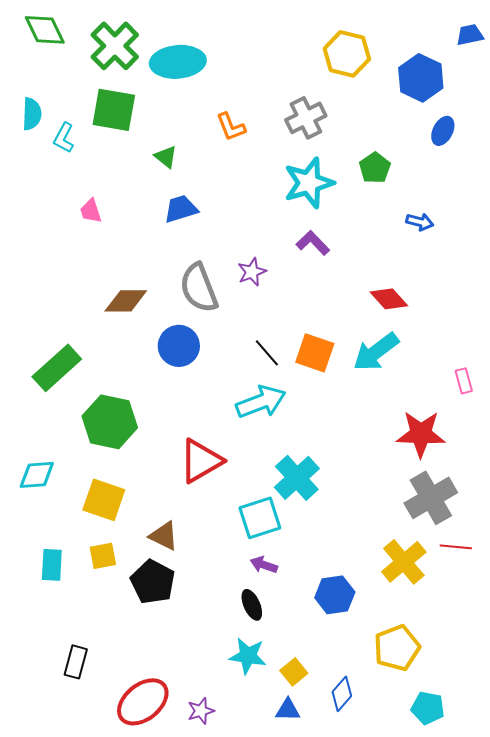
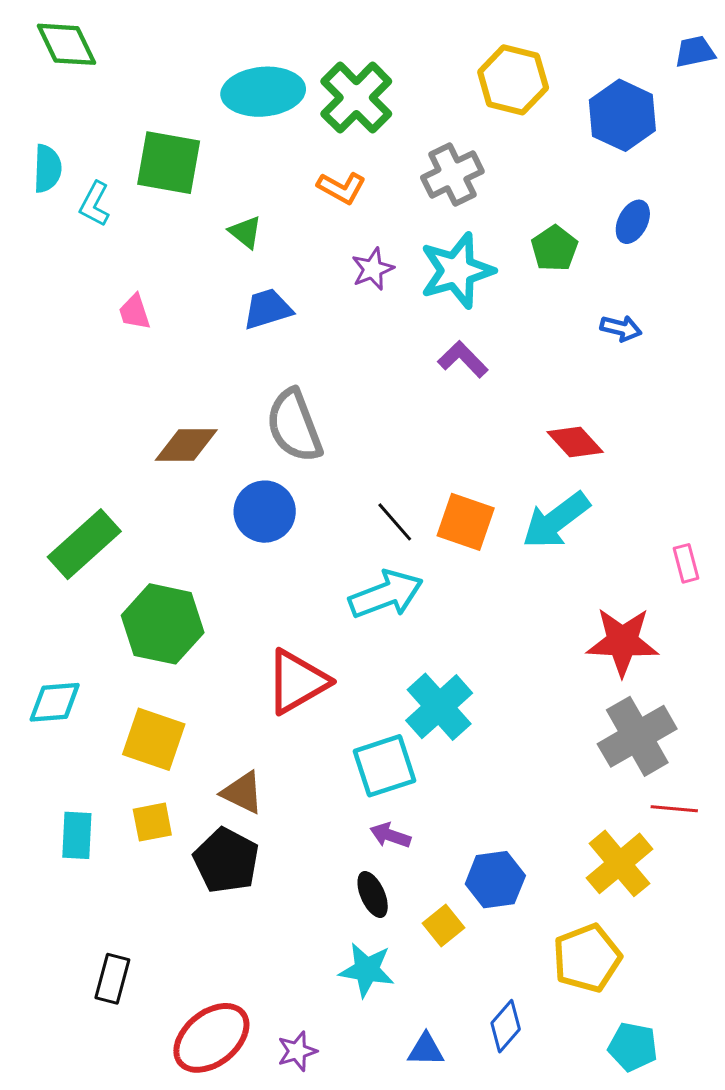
green cross: (115, 46) -> (356, 98), moved
orange L-shape: (231, 127) -> (342, 188), turned -40
blue ellipse: (443, 131) -> (633, 222), moved
purple star: (252, 272) -> (373, 269), moved
yellow cross: (404, 562) -> (619, 863), moved
yellow square: (294, 672) -> (444, 926), moved

